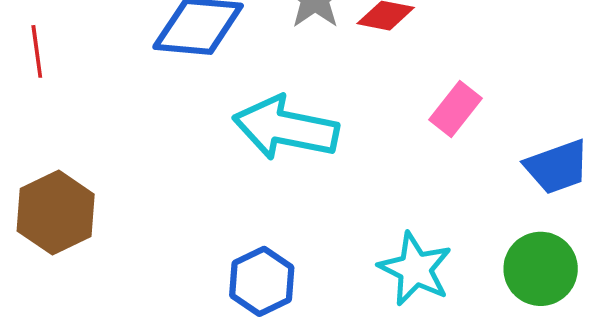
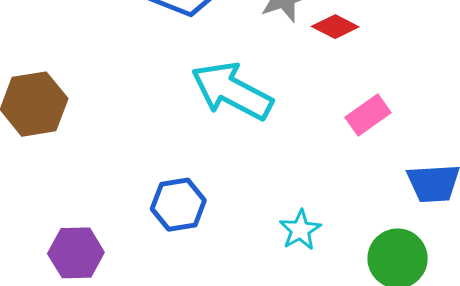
cyan star: (415, 269) -> (300, 230), size x0.7

